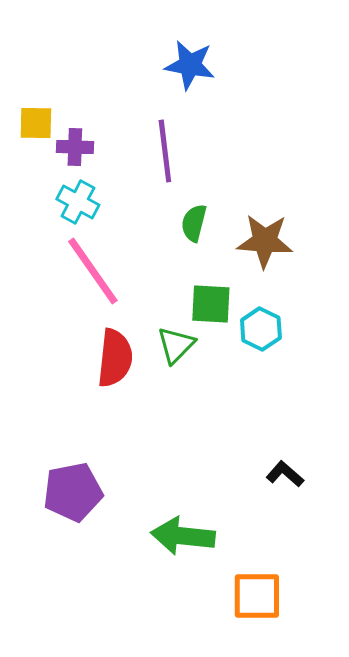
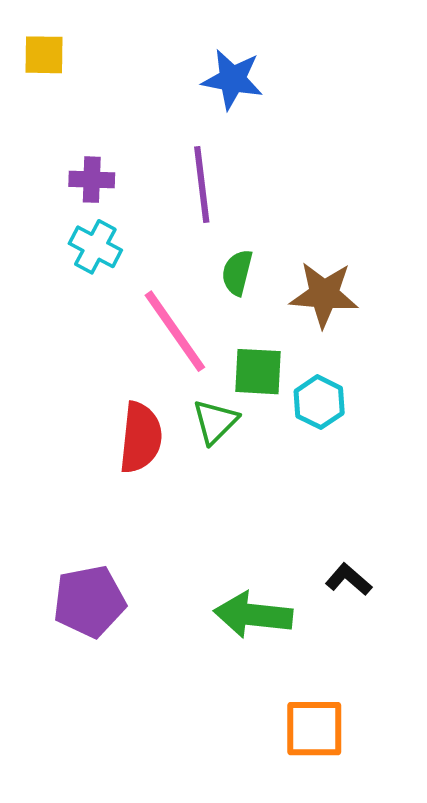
yellow square: (36, 123) -> (44, 55), moved
pink line: (93, 271) -> (175, 331), moved
green arrow: (183, 536) -> (253, 615), moved

